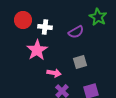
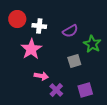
green star: (98, 17) -> (92, 44), moved
pink arrow: (54, 73) -> (41, 76), moved

